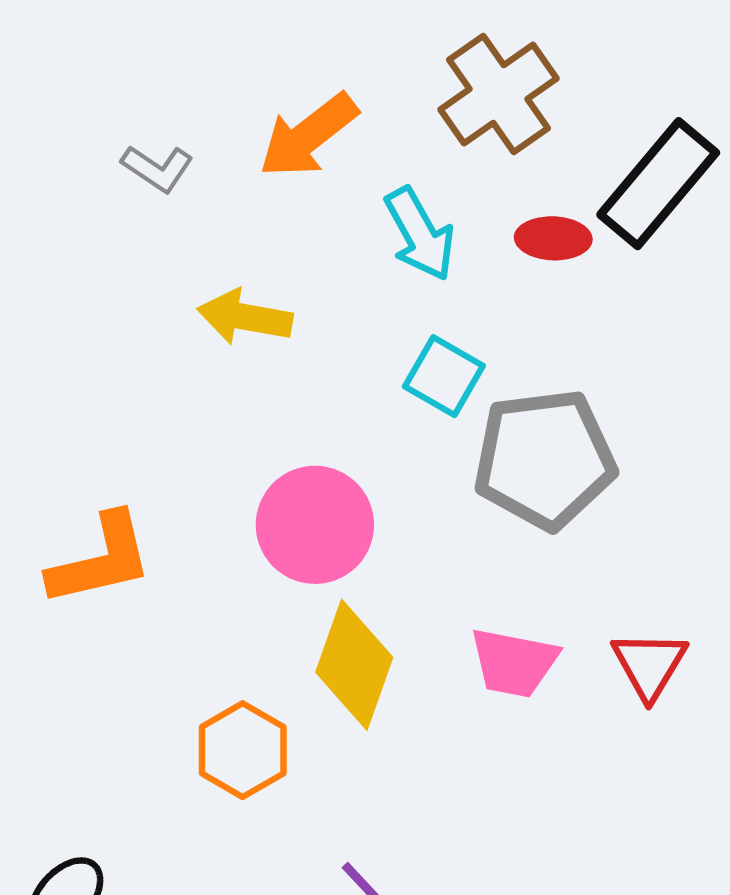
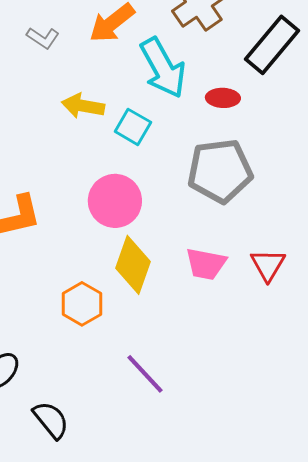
cyan arrow: (420, 234) -> (163, 68), size x1.4
red ellipse: (553, 238) -> (223, 98), moved
cyan square: (444, 376) -> (133, 127), moved

